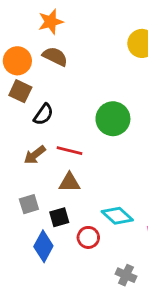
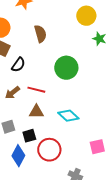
brown semicircle: (55, 56) -> (40, 34), moved, turned 48
cyan diamond: (117, 216) -> (68, 116), moved
red circle: (88, 237) -> (49, 150), size x1.5

